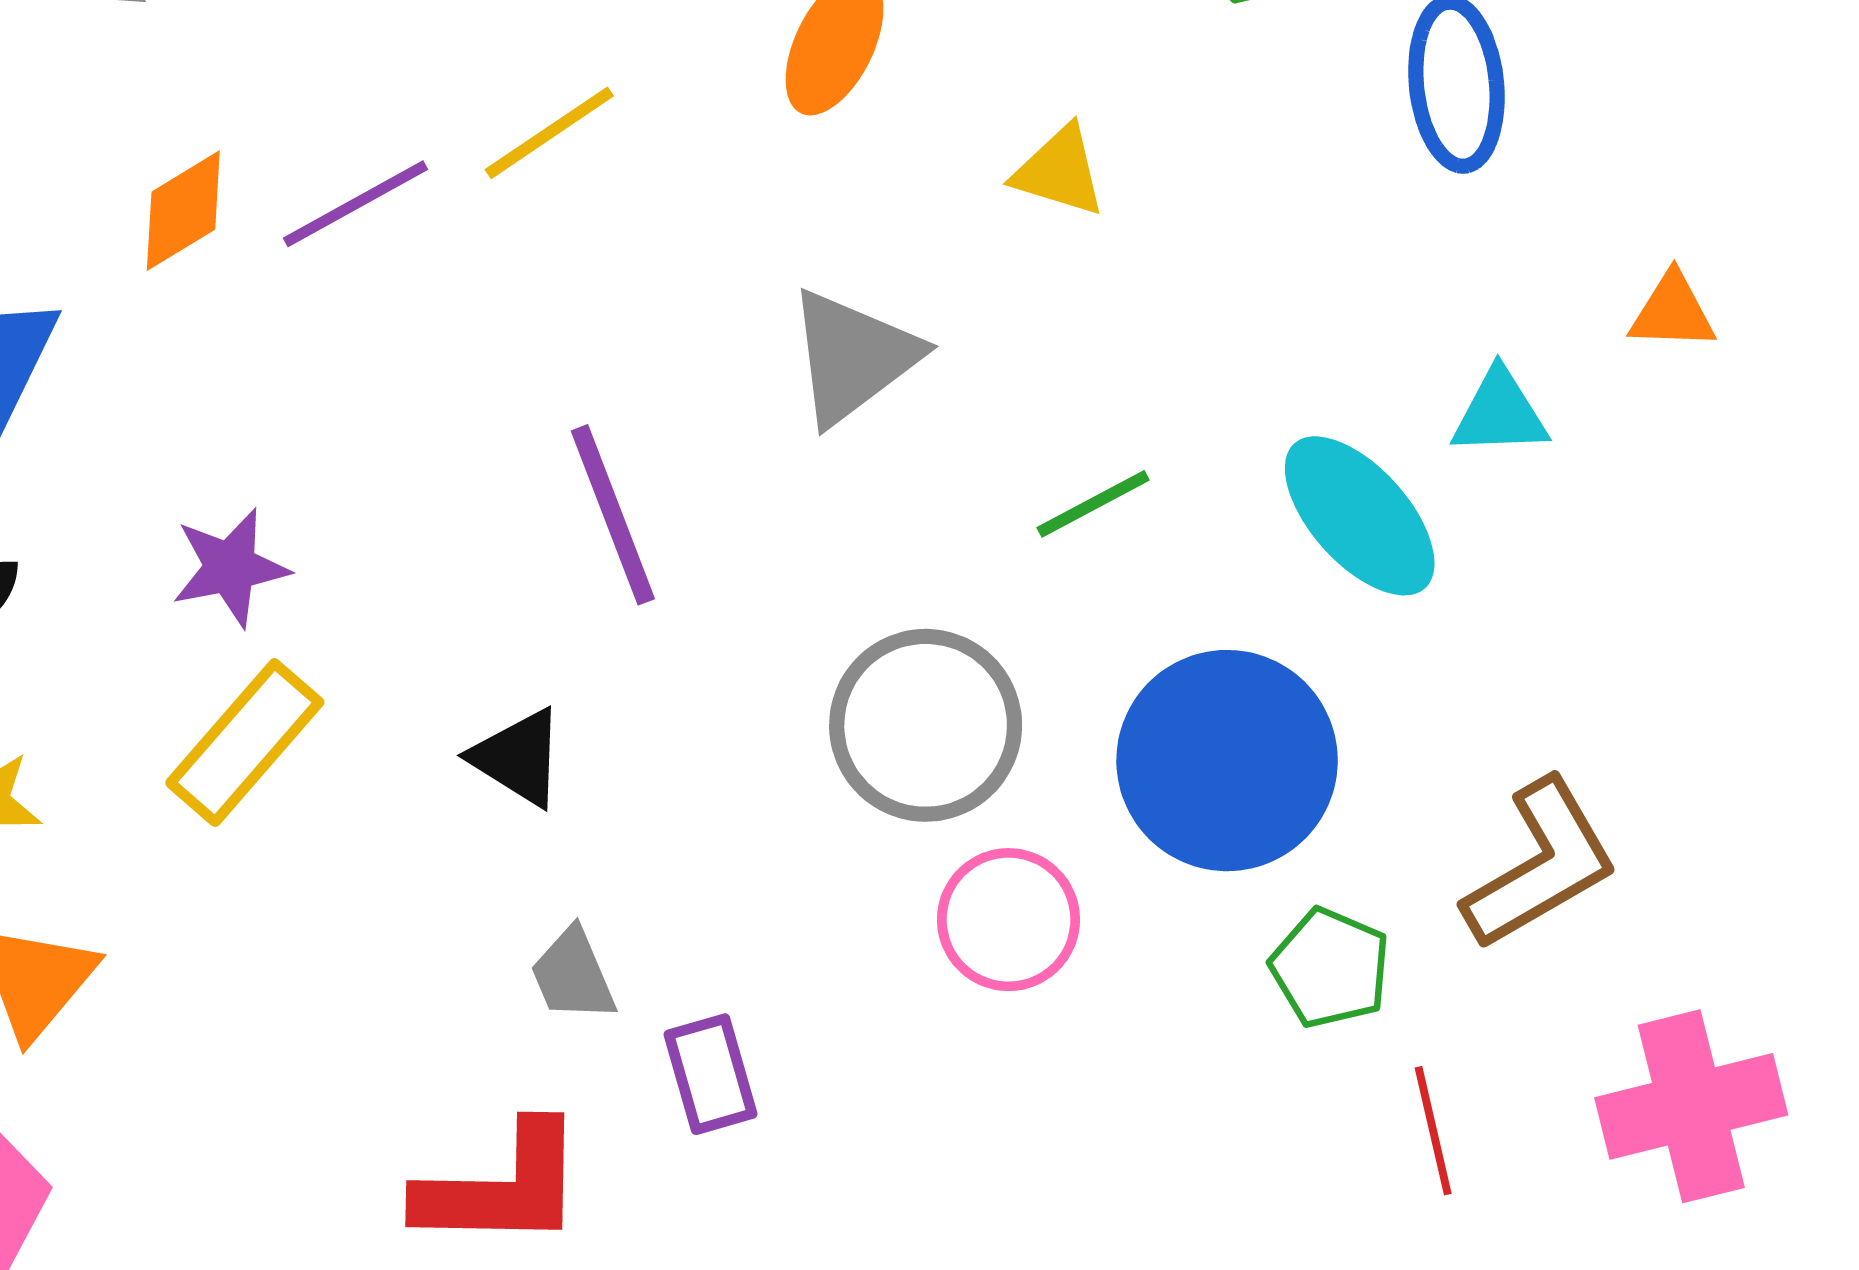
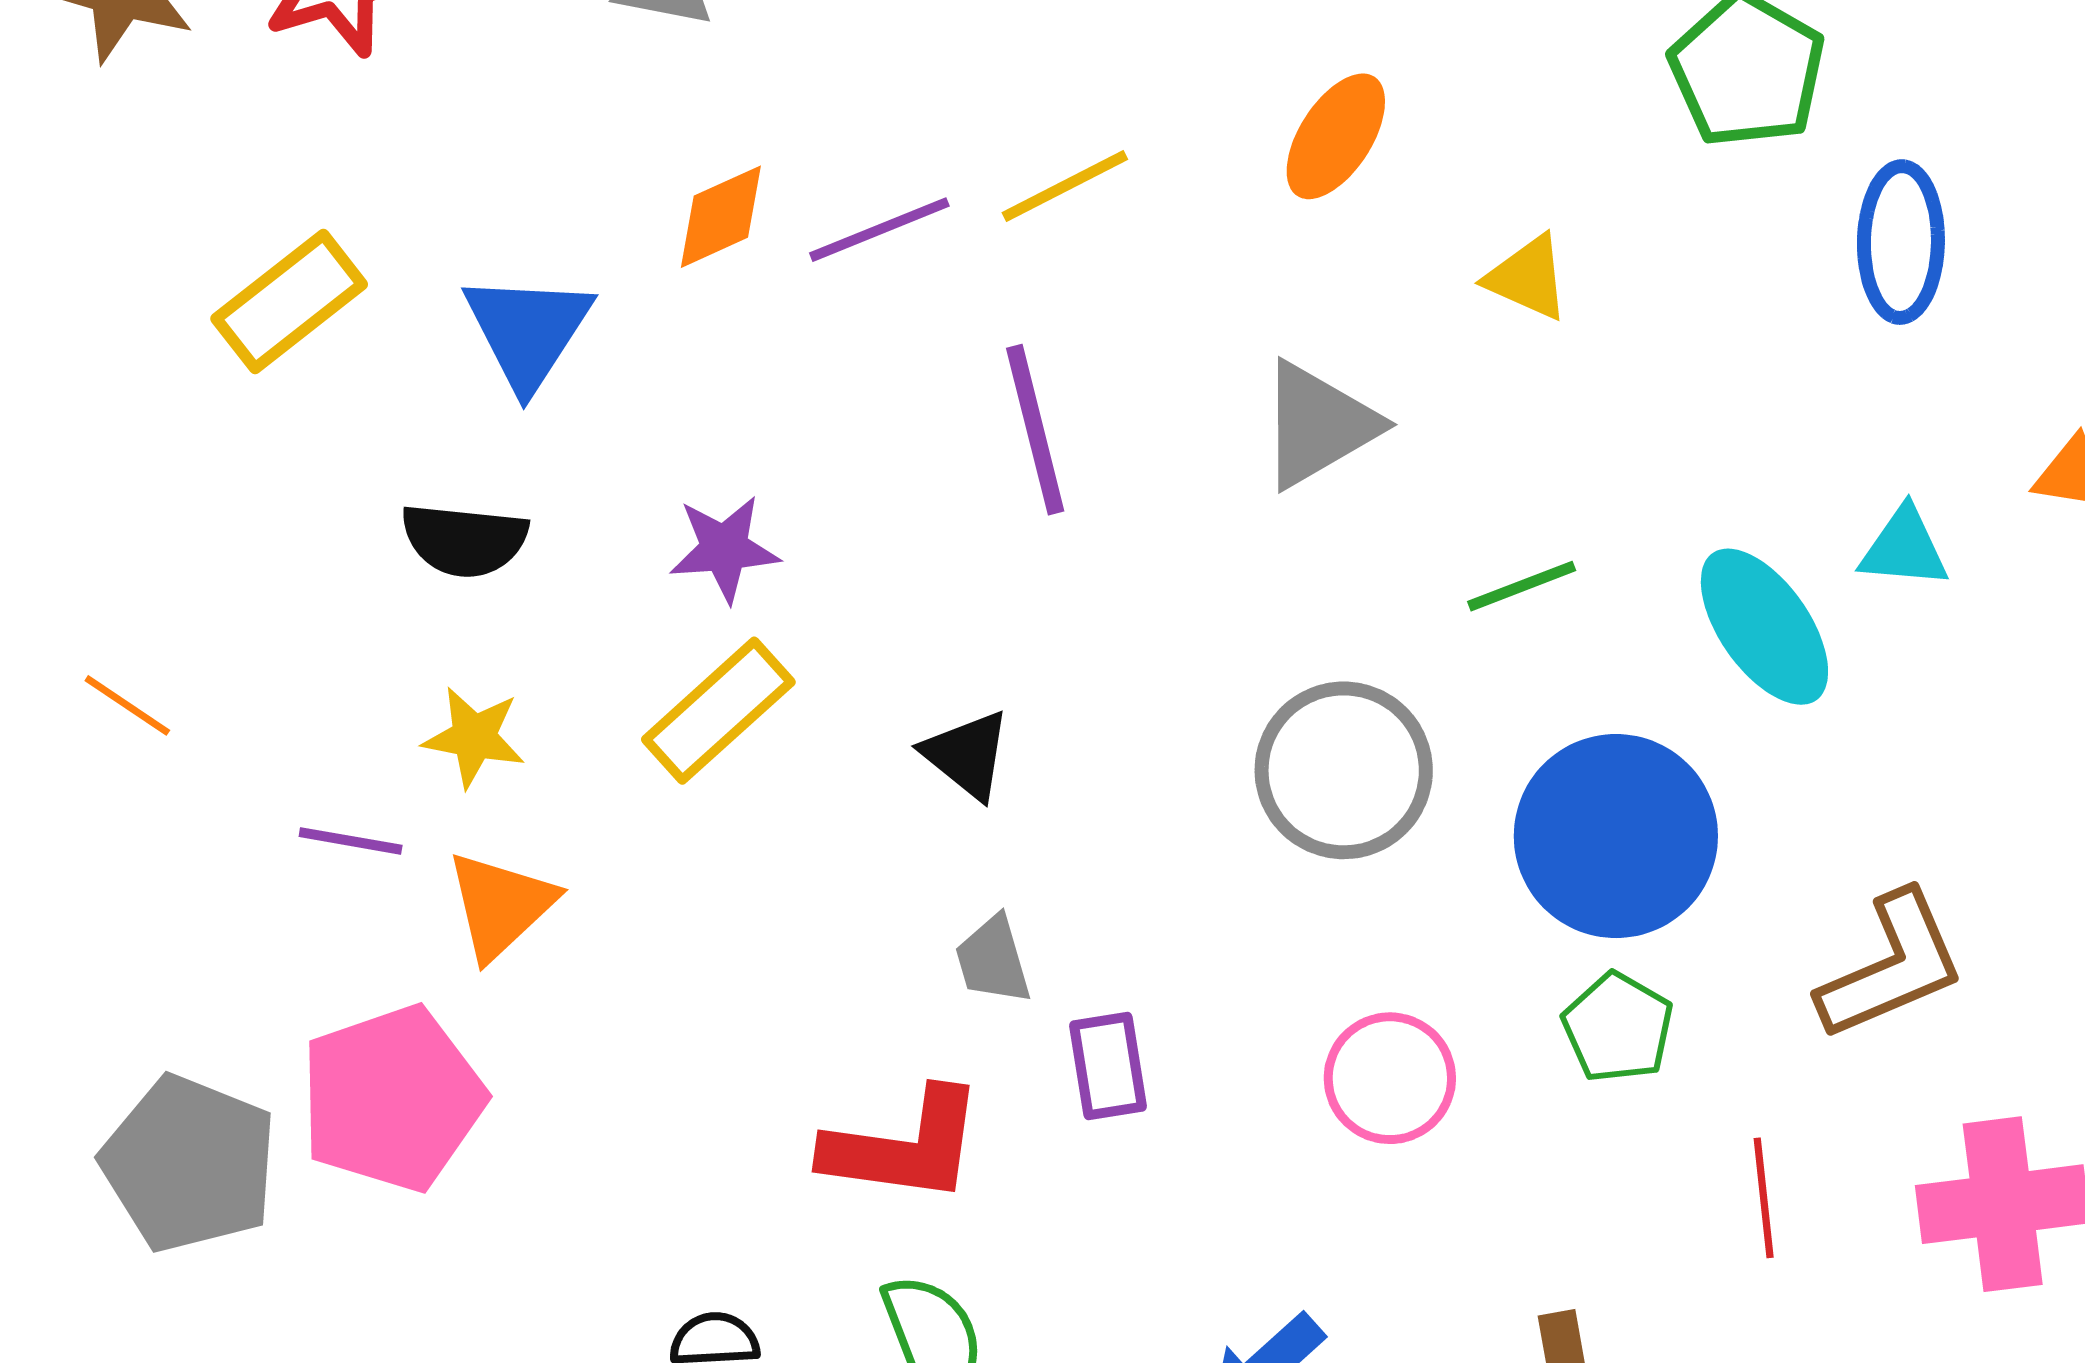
purple line: (613, 515) -> (1035, 430), moved
pink circle: (1009, 920) -> (1390, 1078), moved
green pentagon: (1330, 968) -> (1618, 1028), moved

